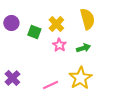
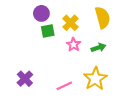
purple circle: (11, 23) -> (41, 13), moved
green square: (34, 32) -> (48, 31), turned -32

